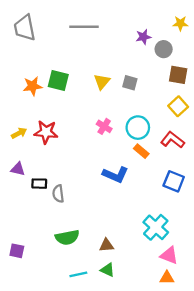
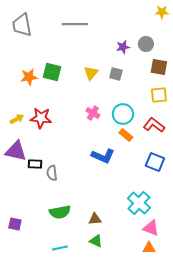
yellow star: (180, 23) -> (162, 12), moved
purple star: (143, 37) -> (123, 47), moved
yellow square: (178, 106) -> (159, 95), turned 36
purple triangle: (18, 169) -> (16, 151), size x1.6
cyan line: (78, 274) -> (60, 248), moved

